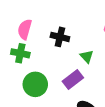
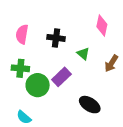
green cross: (20, 53) -> (20, 68), moved
purple rectangle: (73, 80) -> (61, 77), moved

